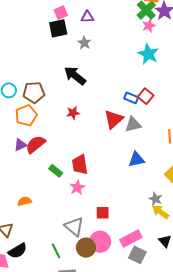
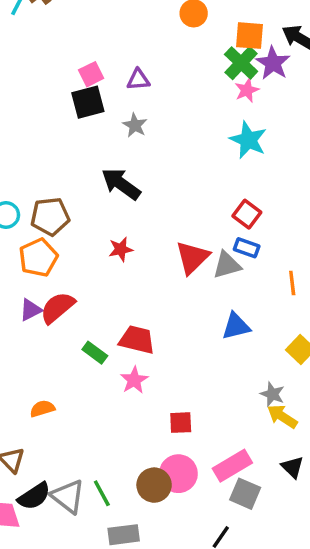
blue rectangle: (131, 98) -> (247, 248), moved
red trapezoid: (80, 165) -> (137, 340), turned 115
gray triangle: (74, 226) -> (68, 496), moved

